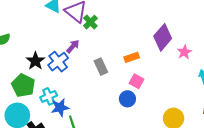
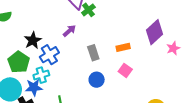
blue cross: (58, 62) -> (49, 55), moved
blue circle: (127, 99) -> (97, 80), moved
blue star: (60, 107) -> (34, 87), moved

